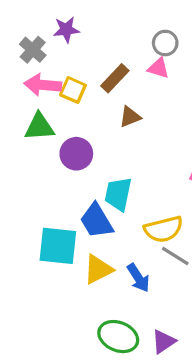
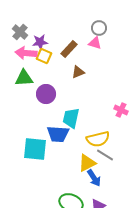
purple star: (66, 30) -> (40, 42), moved
blue trapezoid: (96, 221) -> (58, 134), turned -55
yellow triangle: (98, 269) -> (87, 163), moved
blue arrow: (138, 278) -> (94, 178), moved

